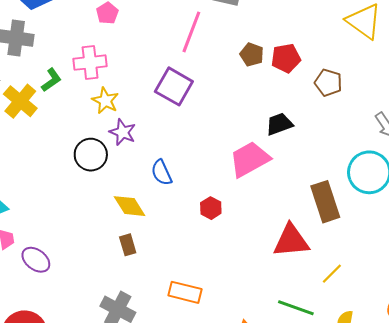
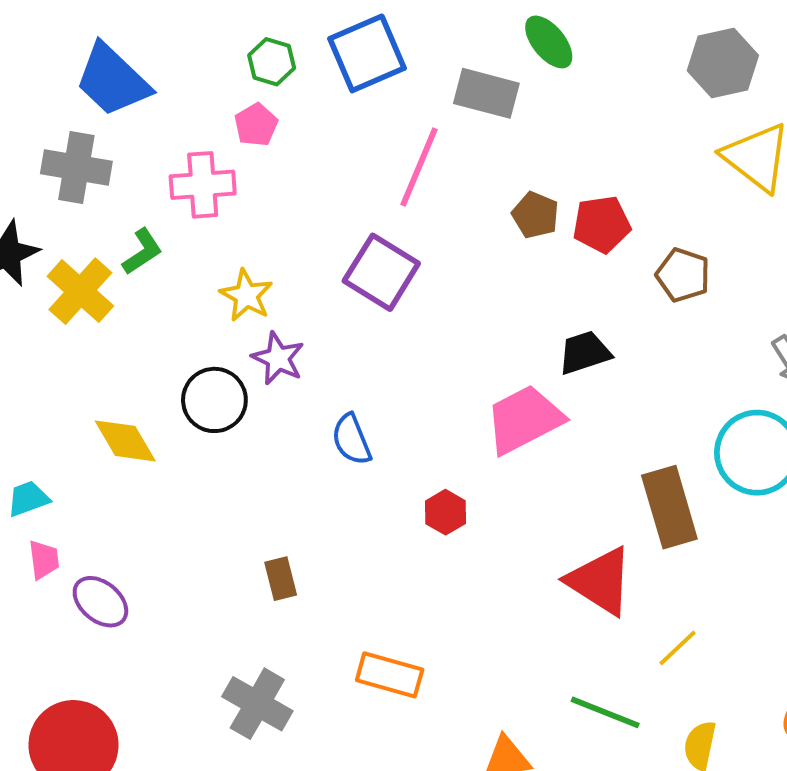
pink cross: (90, 63) -> (203, 185), moved
yellow diamond: (129, 206) -> (125, 441), moved
red triangle: (291, 241) -> (600, 581), turned 36

